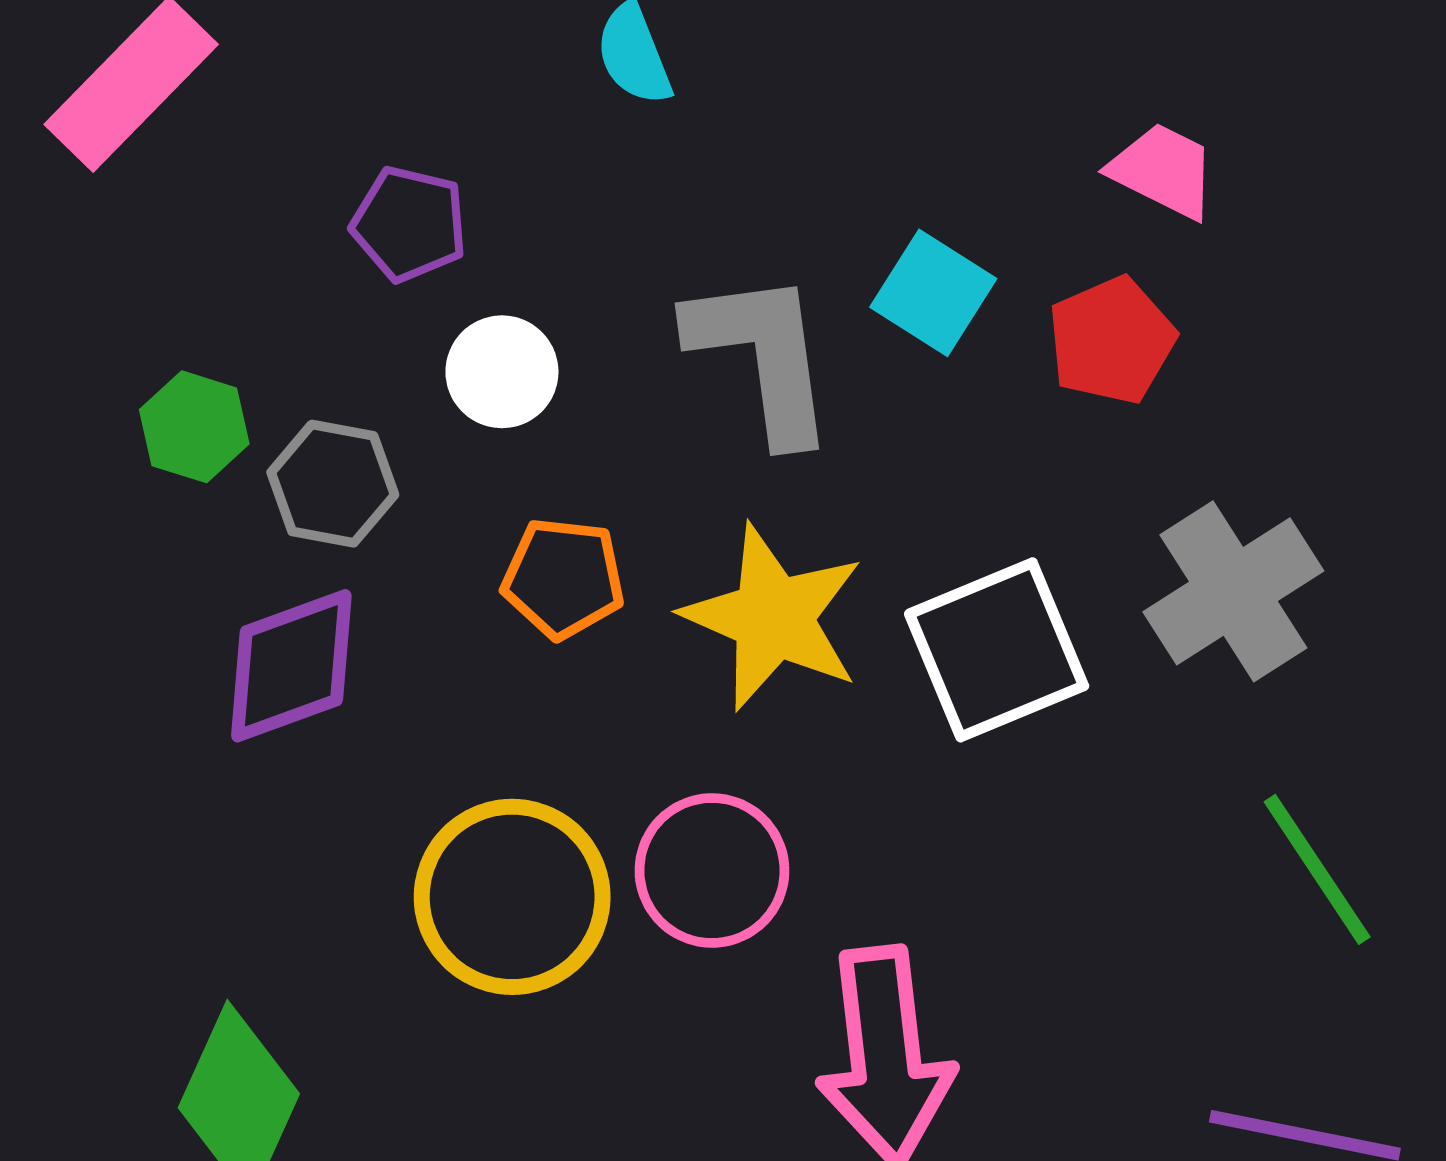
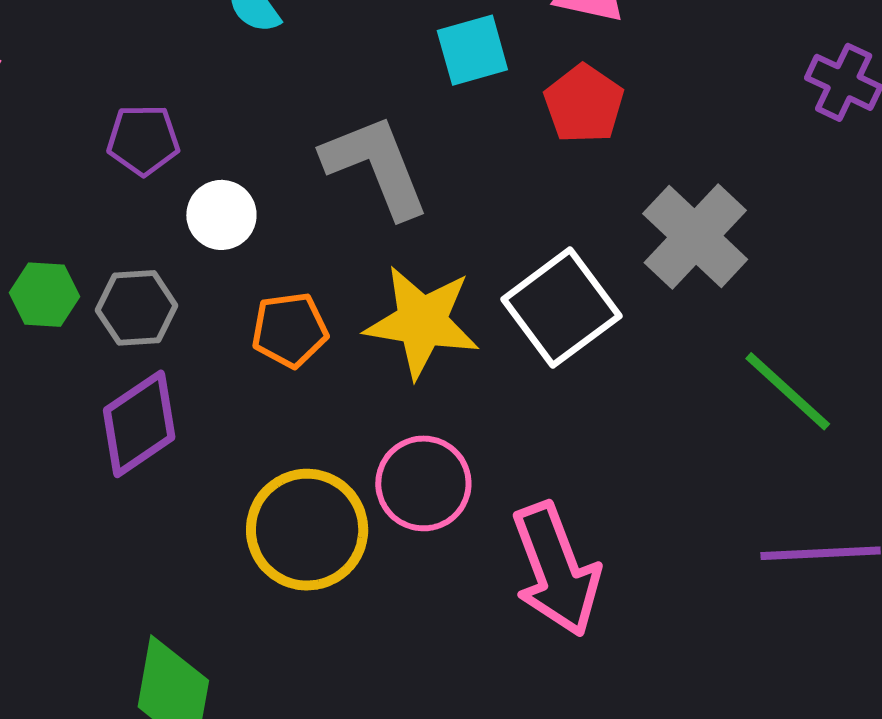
cyan square: (933, 293) -> (472, 50), moved, turned -34

